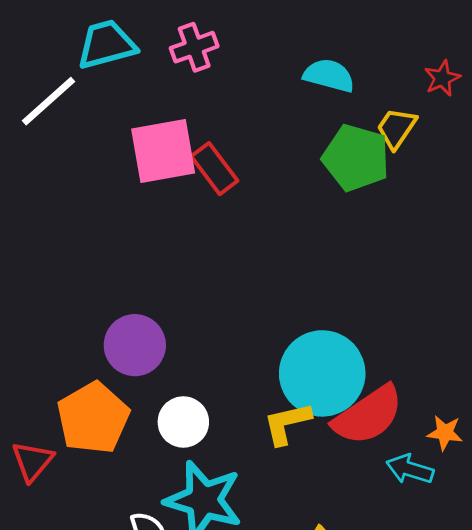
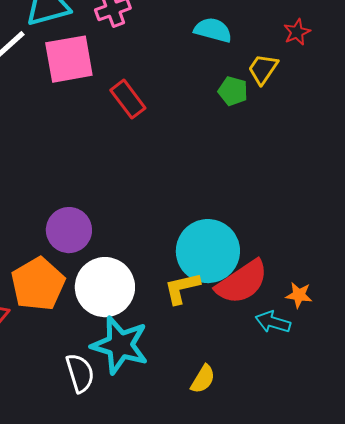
pink square: (163, 151) -> (69, 59), moved
green pentagon: (356, 158) -> (233, 91), size x0.6
white circle: (183, 422) -> (105, 287), size x1.6

